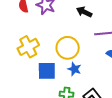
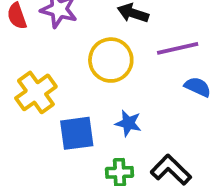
yellow circle: (68, 48) -> (111, 60), moved

